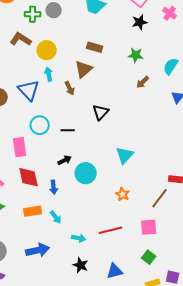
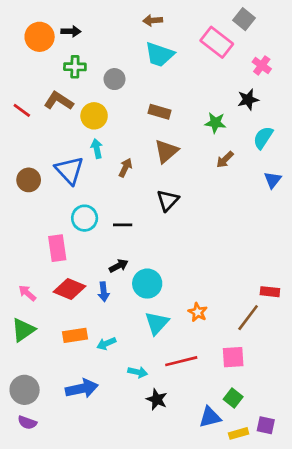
gray circle: (54, 10) -> (114, 79), moved
black star: (140, 22) -> (248, 100), moved
brown triangle: (84, 69) -> (166, 151), moved
brown arrow: (70, 88) -> (125, 168), turned -128
cyan triangle: (125, 155) -> (157, 323), moved
red diamond: (29, 177) -> (70, 289), turned -55
blue arrow: (54, 187) -> (104, 292), moved
cyan arrow: (56, 217) -> (106, 343), turned 104
black star: (81, 265) -> (157, 399), moved
blue triangle: (115, 271) -> (210, 417), moved

